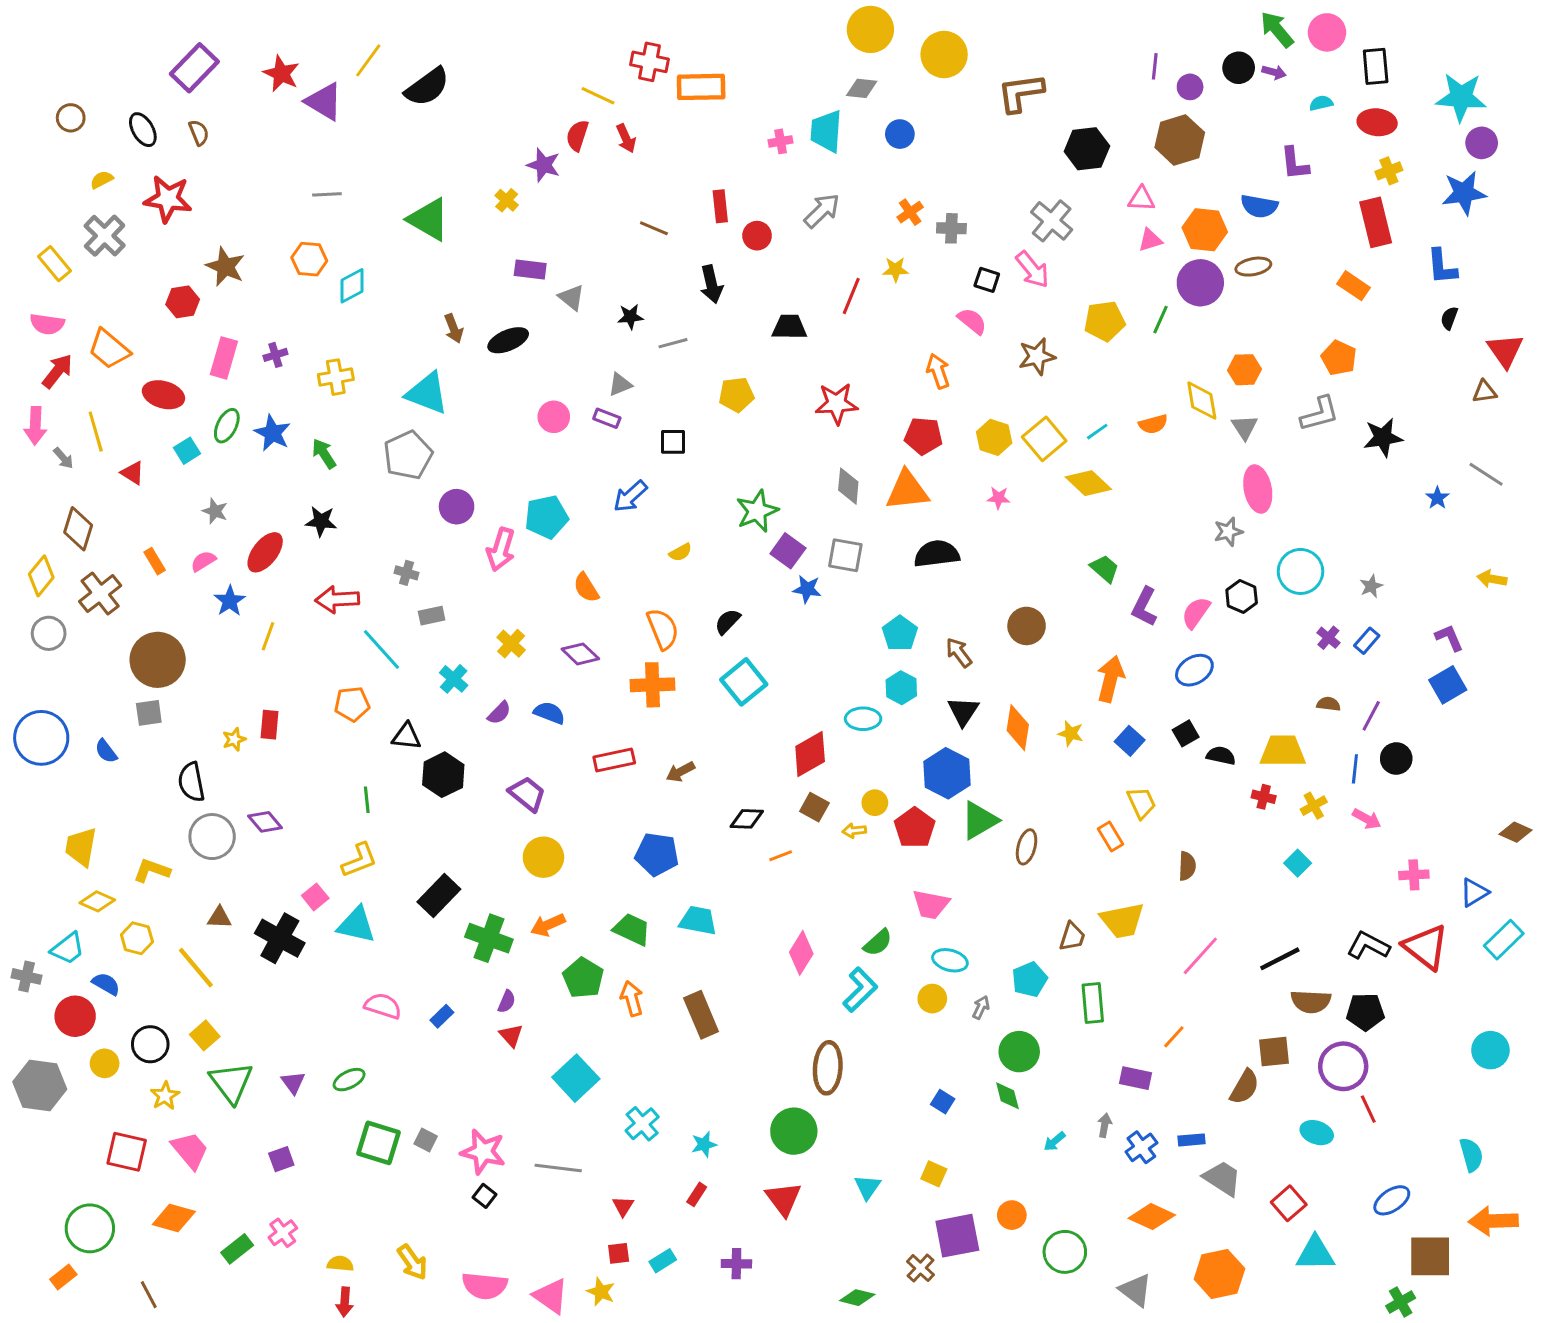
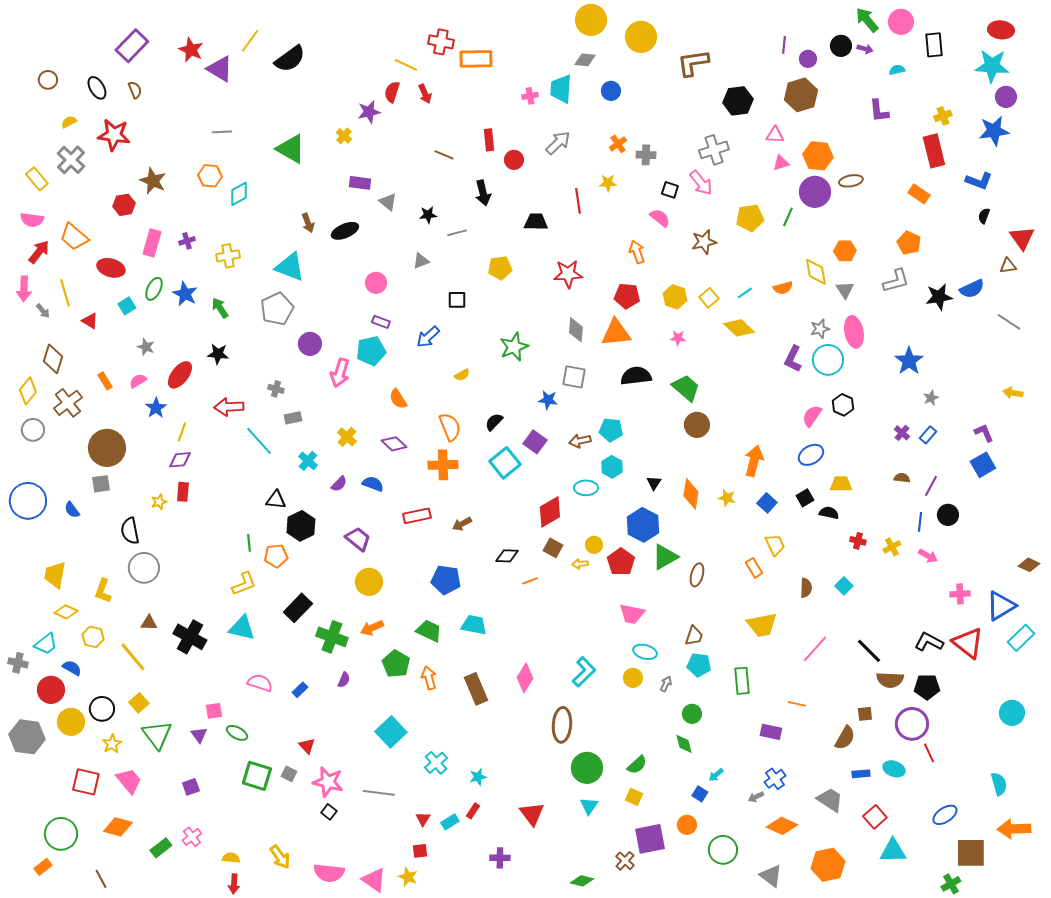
red ellipse: (1377, 122) -> (1001, 30), moved
purple star: (543, 165) -> (369, 112), turned -30
blue semicircle: (1259, 206) -> (972, 289), moved, turned -35
gray cross: (1052, 221) -> (714, 150), turned 32
blue L-shape: (1442, 267) -> (979, 181), turned -64
red line: (851, 296) -> (578, 201), turned -30
purple rectangle: (607, 418) -> (381, 322), moved
yellow square: (1044, 439) -> (709, 298), size x0.7
blue star: (1437, 498) -> (909, 361), moved, size x1.8
gray star: (1228, 532) -> (820, 329), moved
purple square: (788, 551) -> (535, 442), moved
green trapezoid: (1105, 569) -> (686, 388), moved, size x1.4
cyan circle: (1300, 571) -> (828, 360), moved
purple L-shape: (1144, 607) -> (793, 359), moved
cyan pentagon: (900, 633) -> (611, 430), turned -30
brown arrow: (959, 652) -> (580, 441), moved, turned -65
orange pentagon: (352, 704) -> (276, 556), moved
black triangle: (963, 711) -> (654, 483), size x0.7
yellow trapezoid: (1283, 751) -> (841, 484), moved, size x0.7
purple diamond: (265, 822) -> (180, 460), moved, turned -55
cyan square: (1298, 863) -> (844, 586), moved
yellow L-shape: (152, 870) -> (103, 591), turned -90
blue triangle: (1474, 893) -> (1001, 606), size x1.5
pink square: (315, 897) -> (214, 711), moved, turned 30
brown trapezoid: (1072, 937) -> (694, 636), moved
green semicircle: (878, 943) -> (637, 765), moved
pink diamond: (801, 953) -> (525, 678), moved
black line: (1280, 959) -> (869, 651), turned 72
cyan pentagon: (1029, 979) -> (699, 665), turned 30
red triangle: (511, 1035) -> (307, 746), moved
orange line: (1174, 1037) -> (797, 704), turned 60
green circle: (1019, 1052) -> (692, 714), size x0.7
brown square: (1274, 1052) -> (865, 714), size x0.7
yellow circle: (105, 1063) -> (71, 722), size x1.4
green ellipse: (349, 1080) -> (237, 733), turned 55
blue square: (943, 1102) -> (700, 794), moved
gray arrow: (1105, 1125) -> (756, 797), moved, turned -126
green circle: (794, 1131) -> (587, 768), moved
blue rectangle: (1191, 1140) -> (861, 774), moved
cyan rectangle: (663, 1261) -> (450, 822), moved

